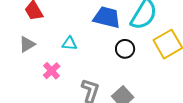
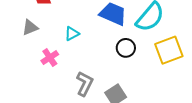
cyan triangle: (69, 44) -> (72, 34), turned -42

